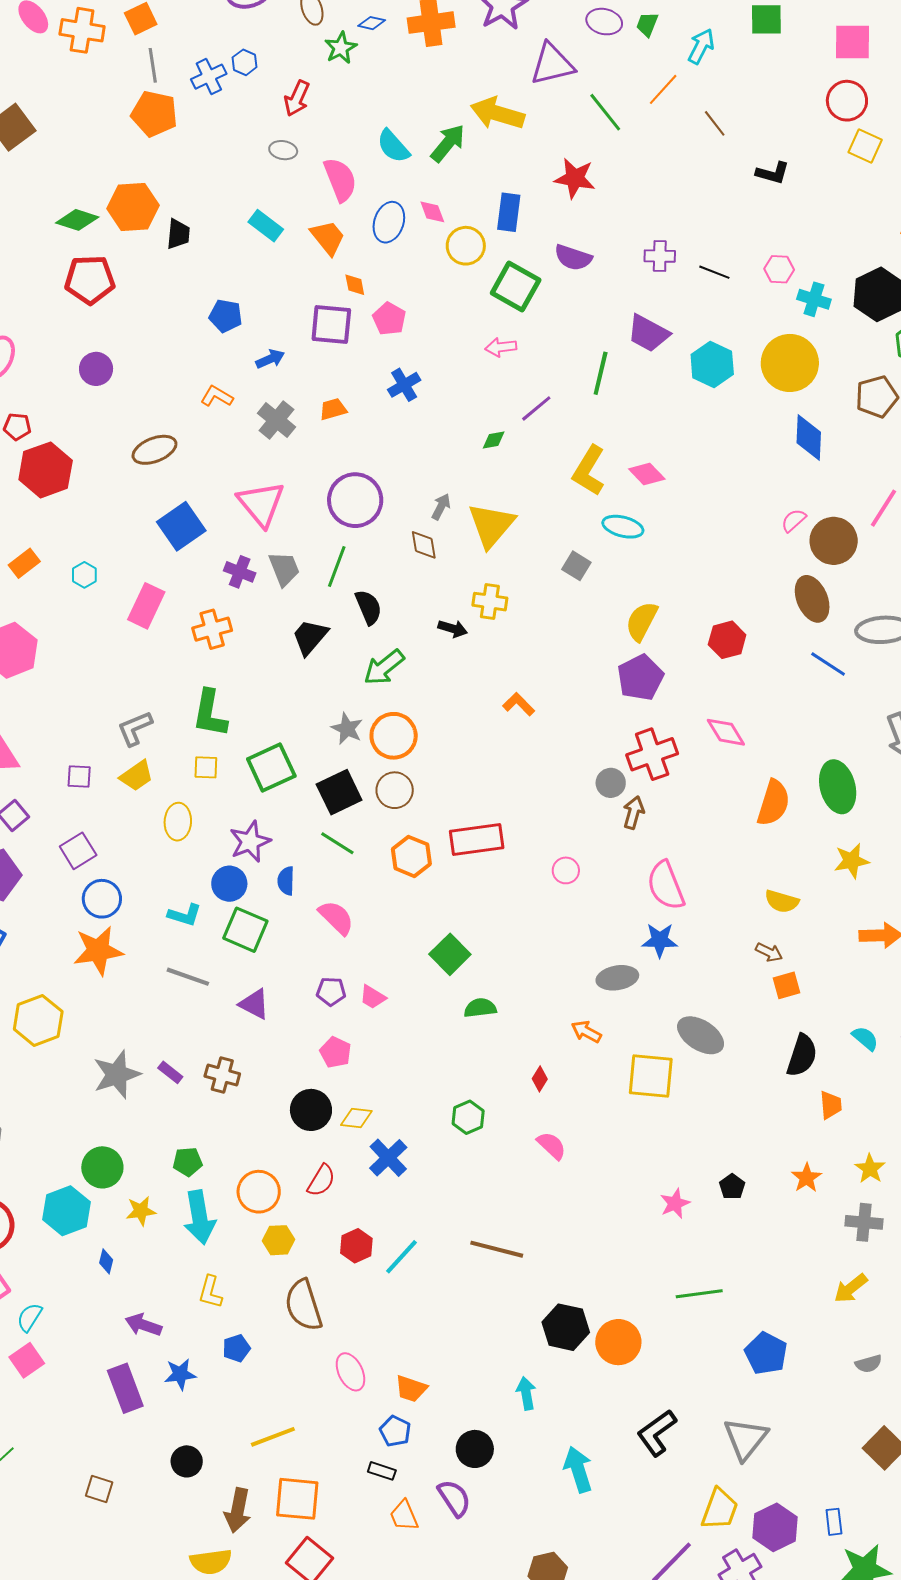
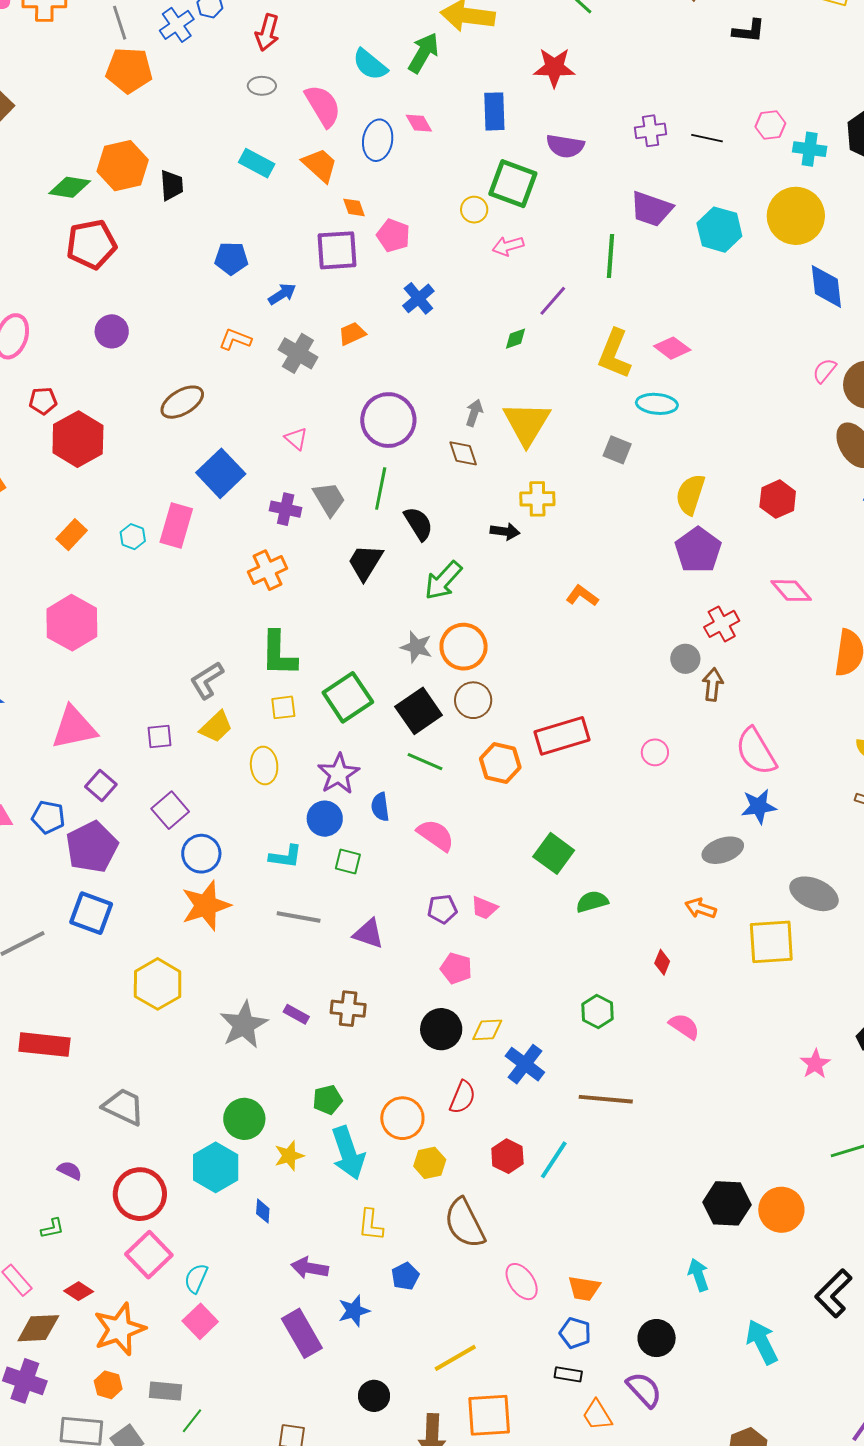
yellow circle: (466, 246) -> (474, 210), moved, size x0.7
pink triangle: (261, 504) -> (296, 439), size x0.5
pink rectangle: (146, 606) -> (176, 525), moved
red cross: (652, 754) -> (722, 624), size x0.7
green square: (245, 930) -> (348, 862), size x0.6
brown line: (497, 1249) -> (606, 1099), moved

